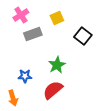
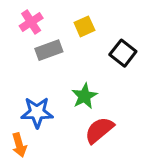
blue star: (25, 76) -> (37, 112), size x1.5
red semicircle: (53, 90) -> (99, 130), moved

